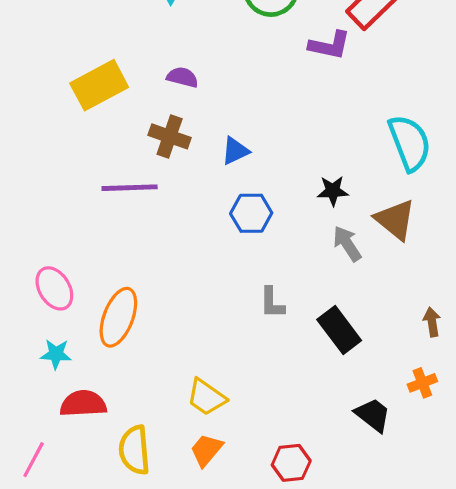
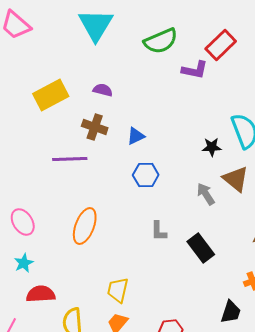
black star: (333, 191) -> (212, 147), moved
orange ellipse: (118, 317) -> (85, 226), moved
cyan star: (56, 354) -> (24, 263), turned -30
yellow trapezoid: (206, 397) -> (118, 290), turned 68
black trapezoid: (373, 415) -> (231, 312), moved, turned 70

